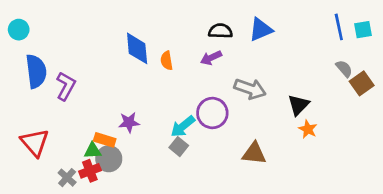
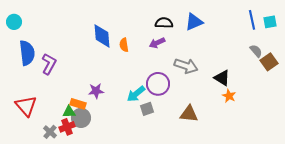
black triangle: (298, 105) -> (222, 78), turned -42
gray square: (179, 147) -> (147, 109), moved, turned 32

